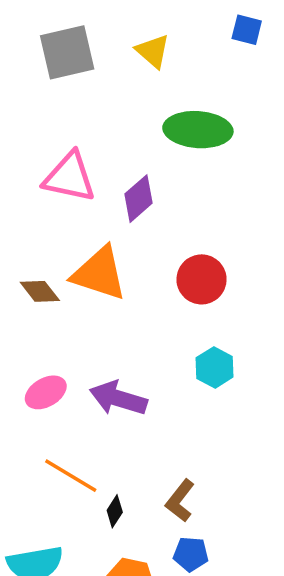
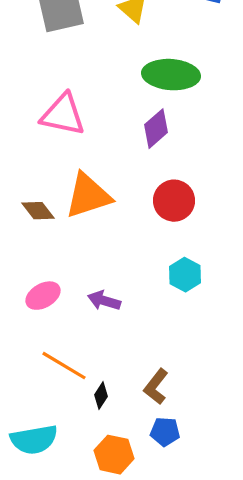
purple diamond: (138, 199) -> (156, 129), moved
orange triangle: (99, 273) -> (88, 196), turned -36
purple arrow: (118, 398) -> (104, 301), size x0.7

